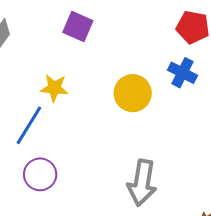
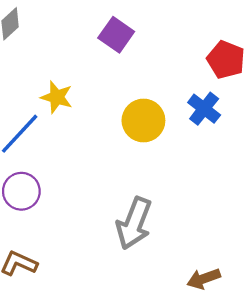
purple square: (78, 26) -> (116, 35), moved

